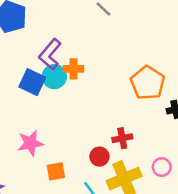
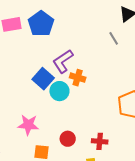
cyan circle: (54, 77) -> (59, 91), moved
red circle: (99, 157) -> (68, 139), moved

